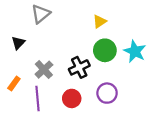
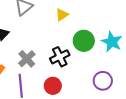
yellow triangle: (100, 21) -> (62, 15), moved
purple circle: (107, 93) -> (103, 81), moved

